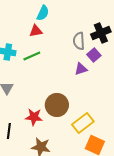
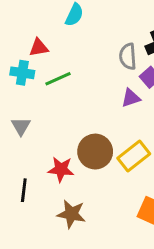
red triangle: (36, 31) -> (39, 47), moved
yellow rectangle: (83, 123) -> (134, 156), moved

